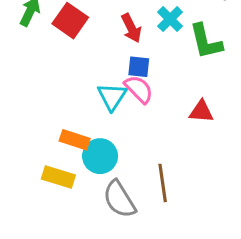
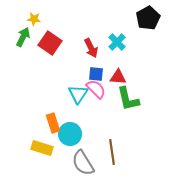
green L-shape: (206, 41) -> (128, 99), moved
red triangle: (201, 111) -> (118, 77), moved
orange rectangle: (75, 140) -> (53, 123), turned 54

